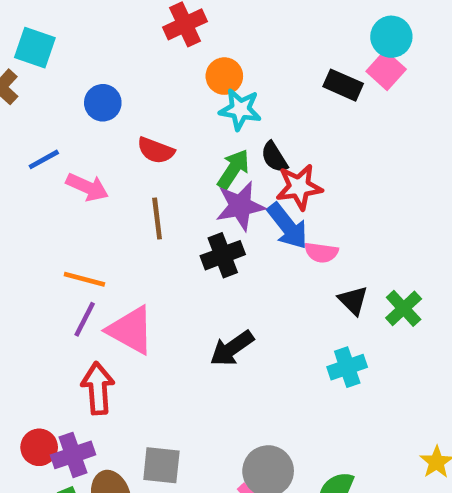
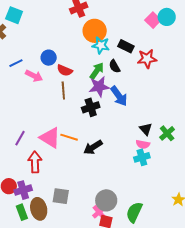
pink square: (386, 70) -> (153, 20), moved
orange circle: (224, 76) -> (95, 31), size x1.5
black rectangle: (343, 85) -> (126, 46), moved
blue circle: (103, 103) -> (49, 58), moved
red semicircle: (156, 150) -> (65, 70), moved
red star: (299, 187) -> (147, 59), moved
pink semicircle: (321, 253) -> (143, 144), moved
orange line: (84, 279) -> (69, 137), moved
purple line: (85, 319) -> (20, 138), moved

